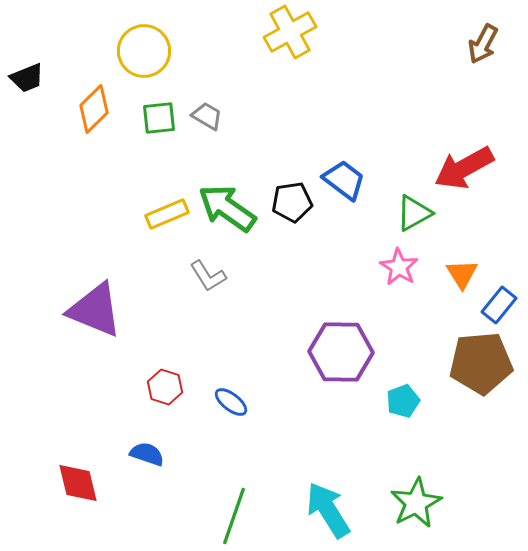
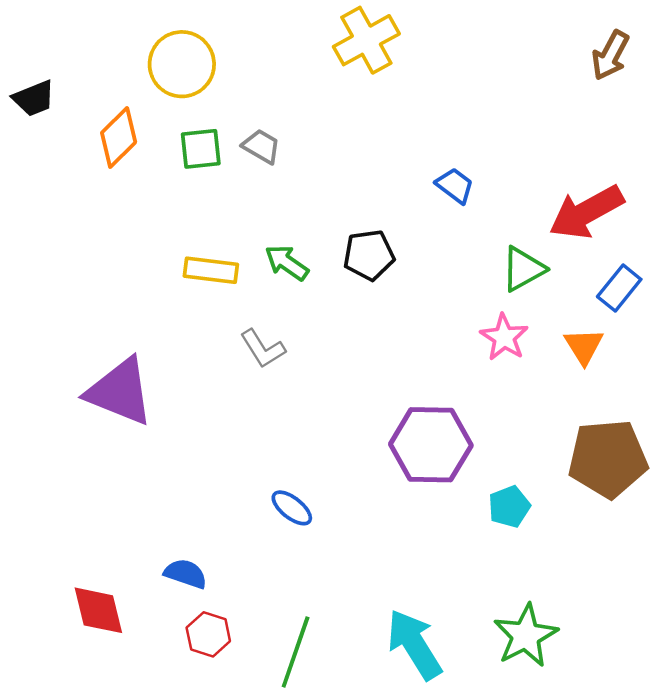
blue trapezoid: (344, 180) -> (455, 186), moved, size x0.7
green arrow: (227, 208) -> (287, 263), size x0.6
yellow rectangle: (167, 214) -> (211, 270), turned 30
blue rectangle: (499, 305) -> (619, 288), moved
red hexagon: (165, 387) -> (208, 634), moved

